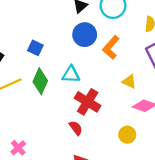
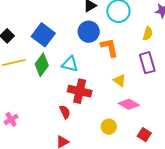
orange L-shape: (111, 47) -> (109, 47), turned 115
blue square: (35, 48) -> (43, 35), size x1.6
red cross: (88, 102) -> (80, 91), turned -30

